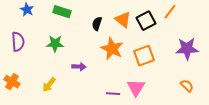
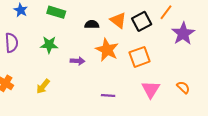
black semicircle: (97, 24) -> (92, 24), turned 72
purple star: (187, 49) -> (183, 34), moved, turned -30
purple arrow: (79, 67) -> (78, 61), moved
pink triangle: (136, 88) -> (151, 89), moved

